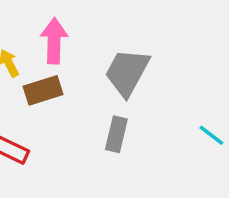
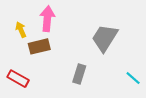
gray trapezoid: (127, 72) -> (105, 38), moved

